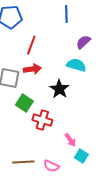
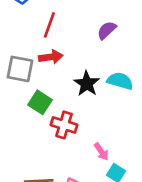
purple semicircle: (83, 42) -> (107, 30), moved
cyan semicircle: (76, 65) -> (120, 81), moved

